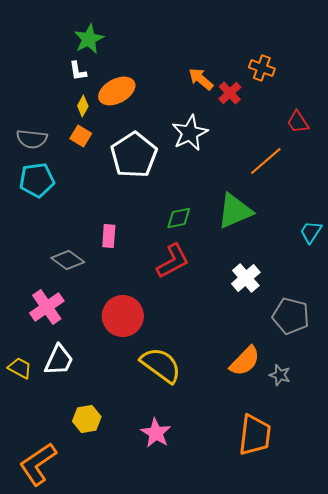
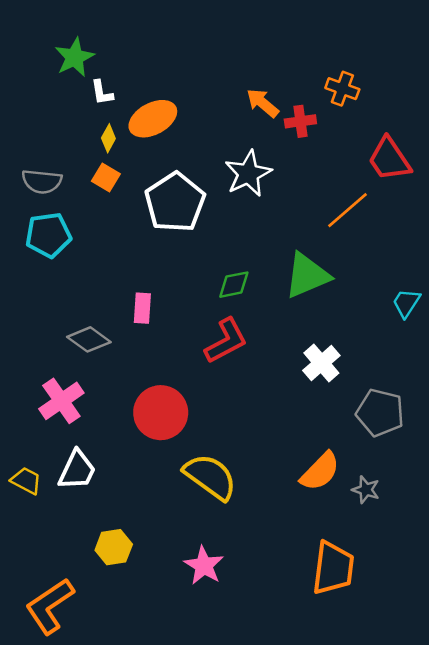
green star: (89, 39) -> (74, 57), moved
red cross: (230, 93) -> (300, 121), turned 35
red trapezoid: (298, 122) -> (389, 159), size x1.5

